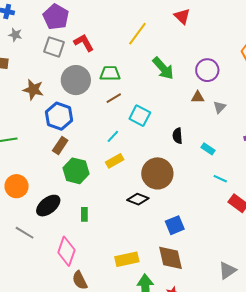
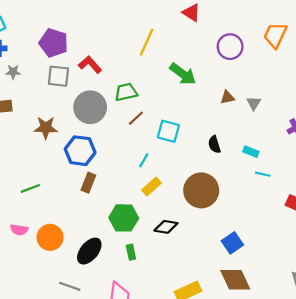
purple circle: (207, 70) -> (230, 47), moved
green hexagon: (76, 171) -> (124, 218), moved
cyan line: (220, 179) -> (263, 174), moved
black diamond: (138, 199) -> (166, 227), moved

